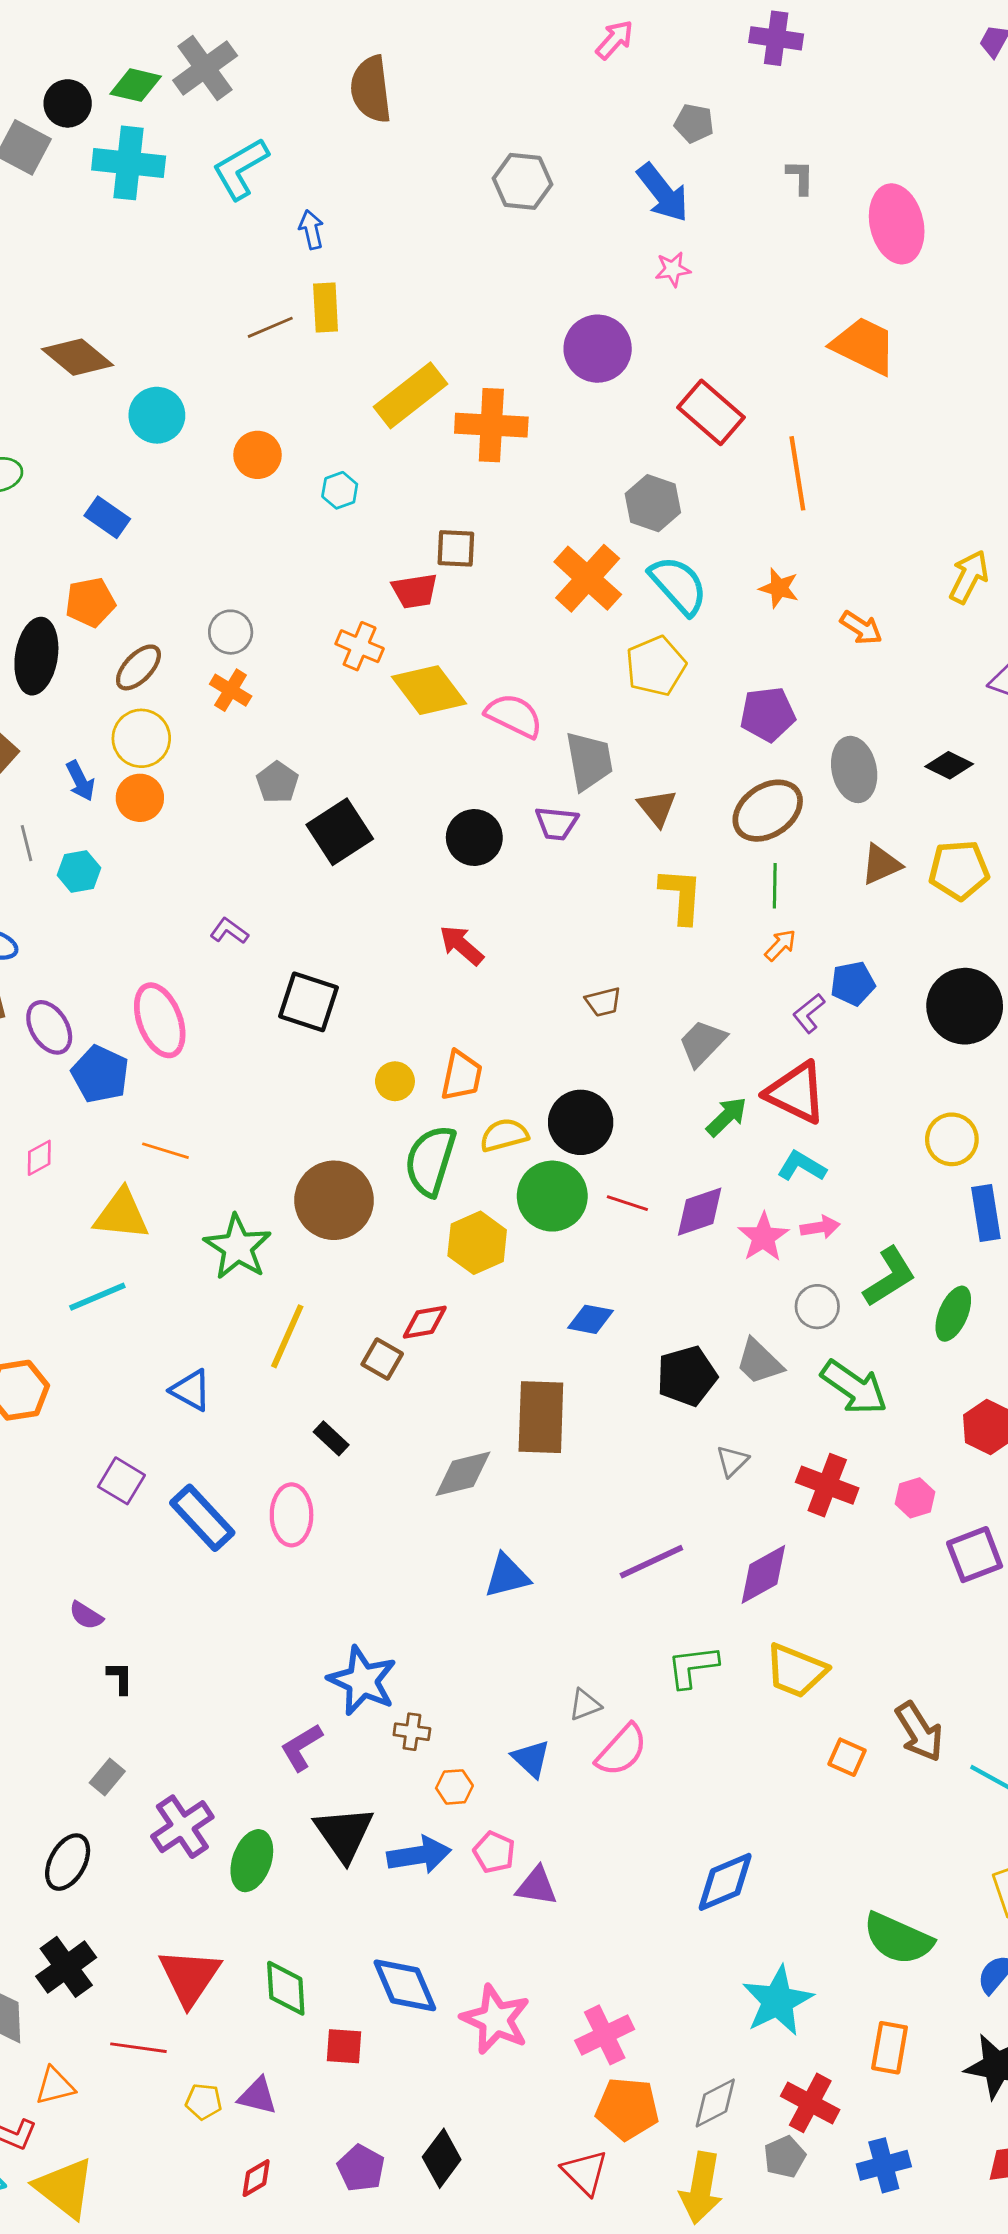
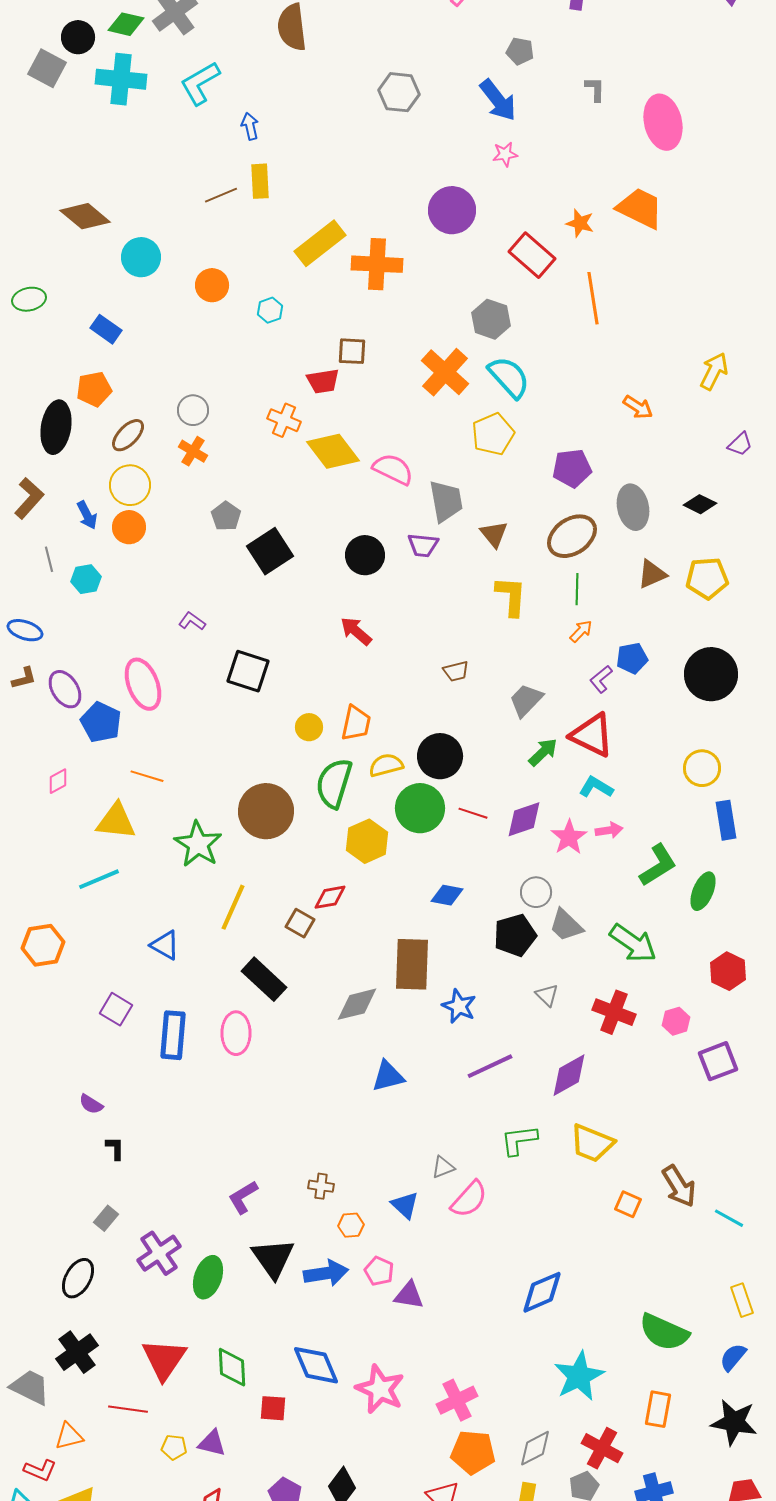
orange star: (779, 588) -> (580, 223), moved
gray circle: (817, 1307) -> (536, 892), moved
black rectangle: (331, 1438) -> (264, 979), size x1.8
gray triangle: (732, 1461) -> (547, 995), turned -30
blue rectangle: (202, 1518) -> (173, 1035), turned 48
blue star: (362, 1681) -> (459, 1006), moved, size x0.7

